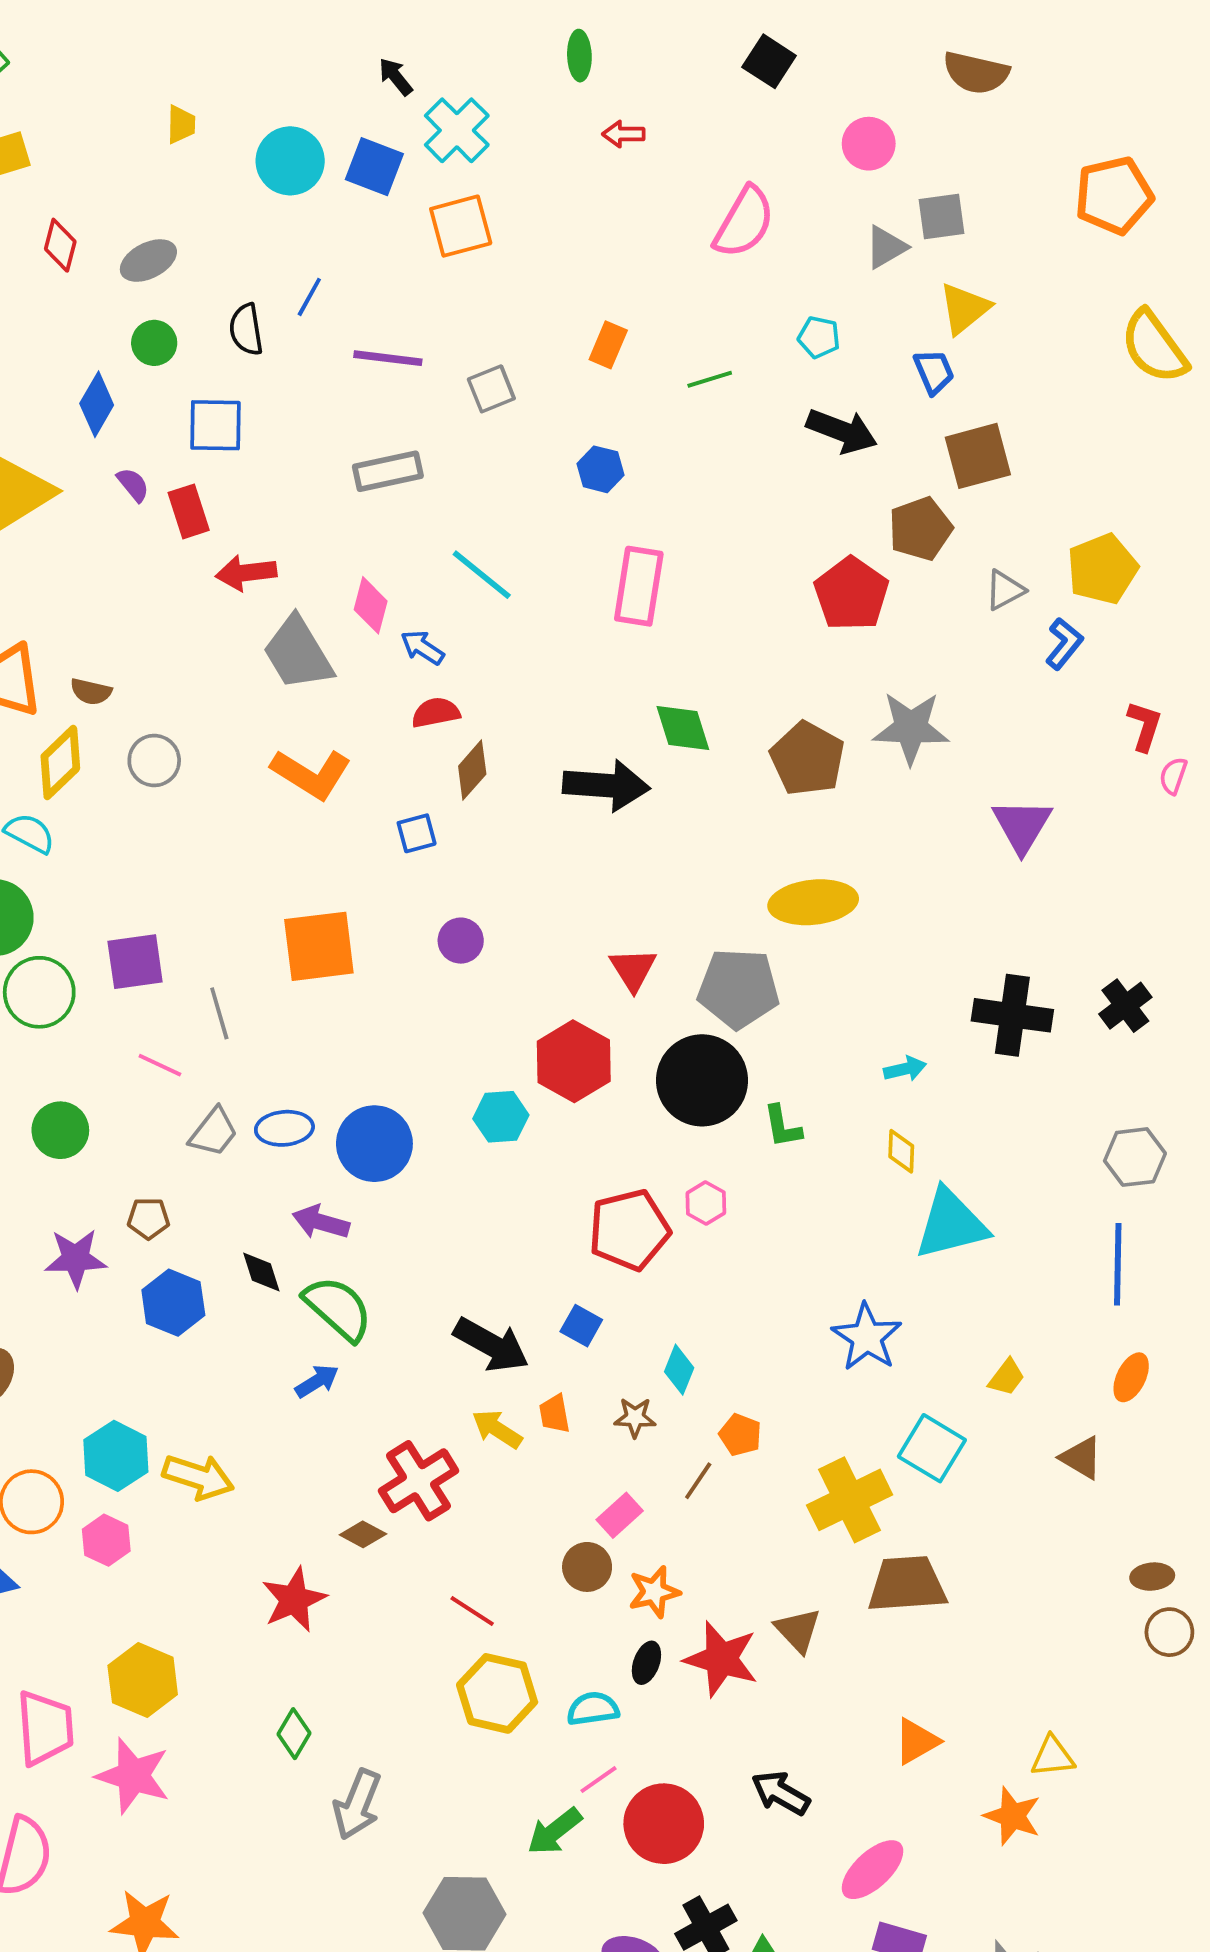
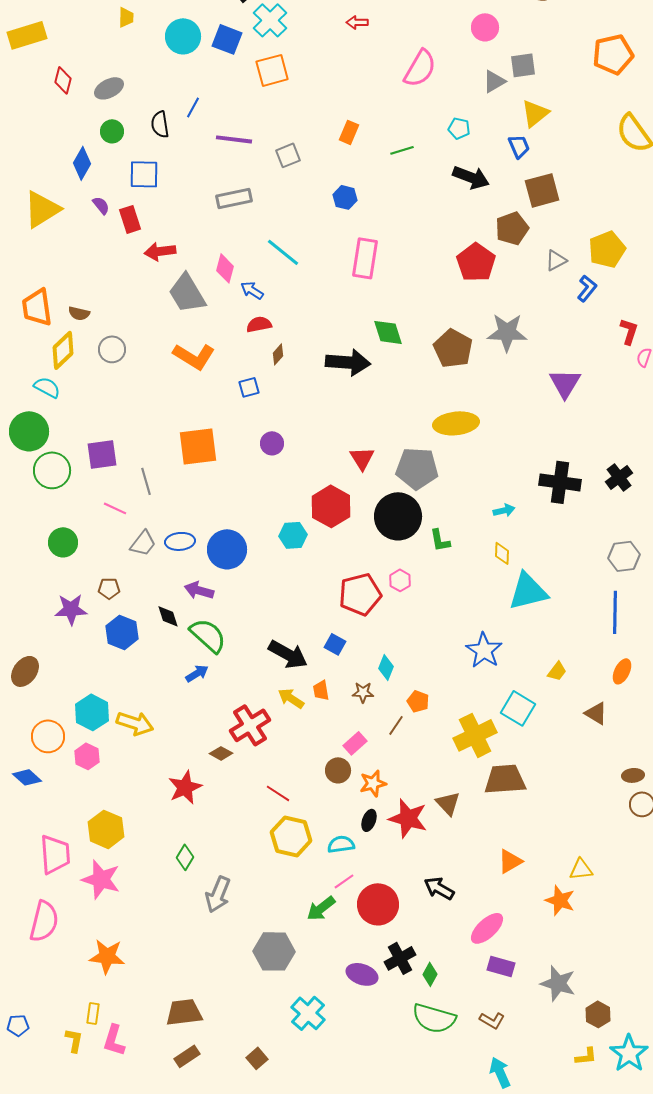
brown diamond: (472, 770) -> (278, 354), size x0.7

